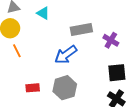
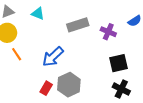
blue arrow: (66, 55) -> (53, 57), moved
red rectangle: (33, 88) -> (46, 88), moved, turned -48

